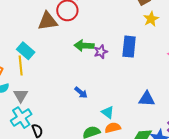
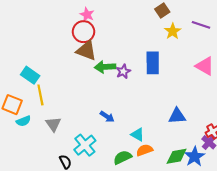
brown triangle: (48, 21) -> (86, 51), moved, turned 35
cyan rectangle: (26, 51) -> (30, 75), moved
gray triangle: (21, 95) -> (53, 124), moved
cyan cross: (21, 118) -> (85, 145), moved

